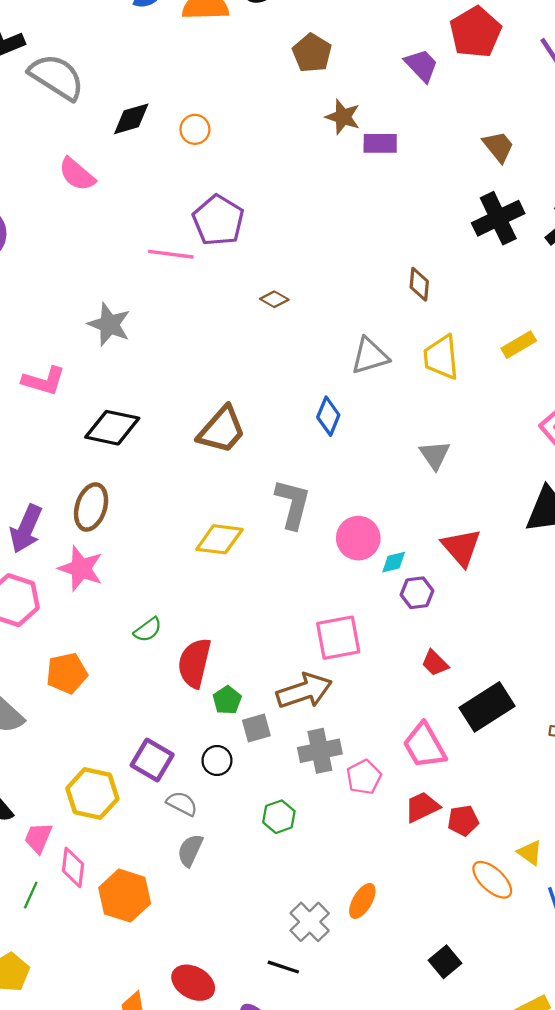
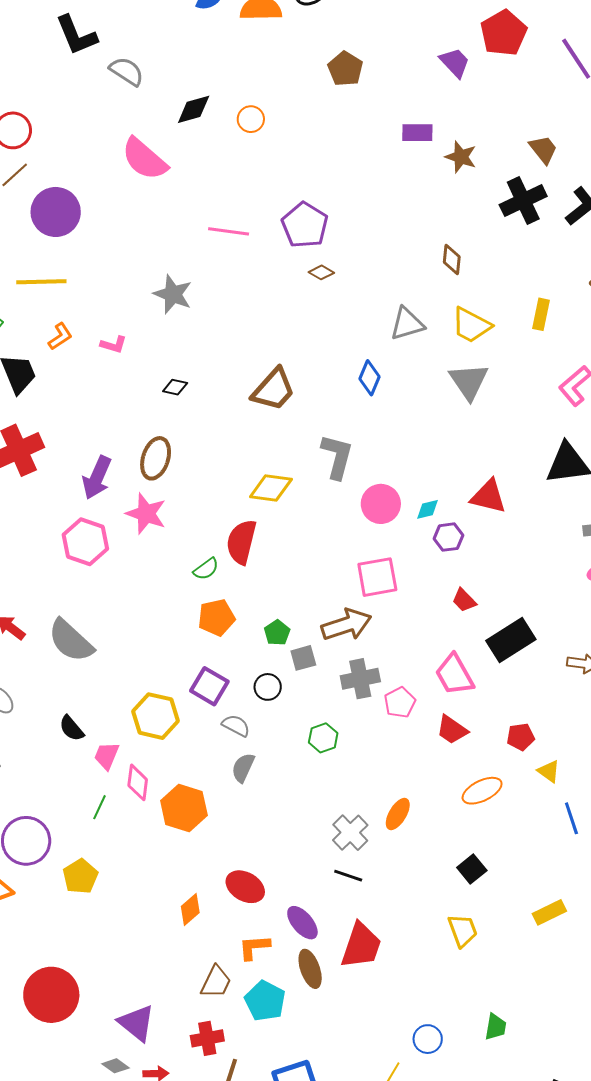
brown pentagon: (312, 53) -> (345, 69), moved
gray semicircle: (57, 77) -> (127, 71), size x0.7
brown star: (343, 117) -> (461, 157), moved
brown trapezoid: (498, 147) -> (543, 149), moved
pink semicircle: (77, 174) -> (144, 159), size x1.4
purple pentagon: (218, 220) -> (305, 225), moved
yellow rectangle: (519, 345) -> (541, 314), turned -48
yellow trapezoid: (441, 357) -> (471, 325), turned -57
pink L-shape: (44, 381) -> (114, 345), size x0.7
black diamond: (112, 428) -> (175, 387), size x0.5
gray triangle: (435, 455) -> (469, 381), moved, size x1.4
pink circle: (358, 538) -> (381, 504), moved
red triangle: (461, 547) -> (488, 496), turned -36
red semicircle: (194, 663) -> (241, 542), moved
orange pentagon: (67, 673) -> (216, 618), moved
red trapezoid: (422, 807) -> (452, 730), turned -120
red pentagon: (463, 821) -> (521, 737), moved
orange ellipse: (492, 880) -> (482, 791), moved, turned -69
black line: (283, 967) -> (348, 876), moved

